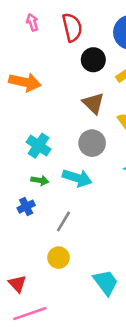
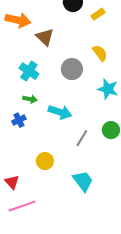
brown triangle: (93, 103) -> (45, 37), moved
cyan arrow: (77, 178) -> (60, 112), moved
gray line: (63, 221) -> (82, 138), moved

